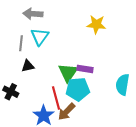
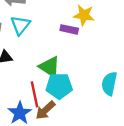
purple rectangle: (85, 69) -> (69, 29), moved
green triangle: (68, 73) -> (50, 67), turned -35

